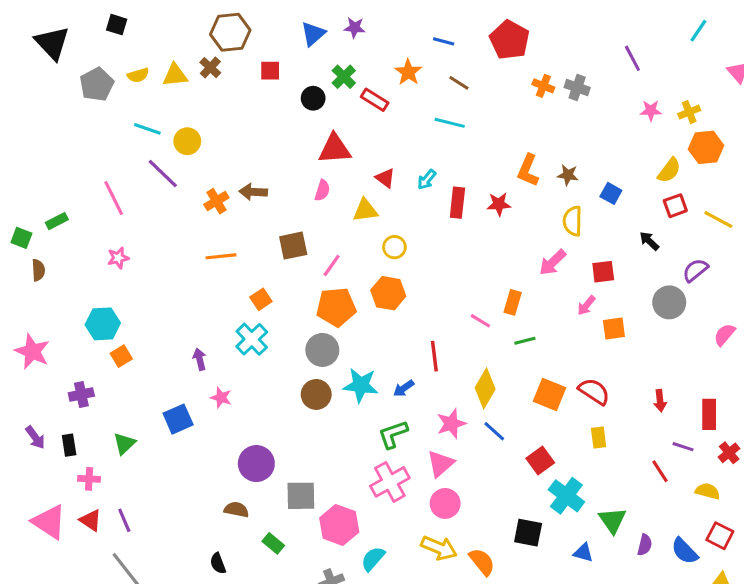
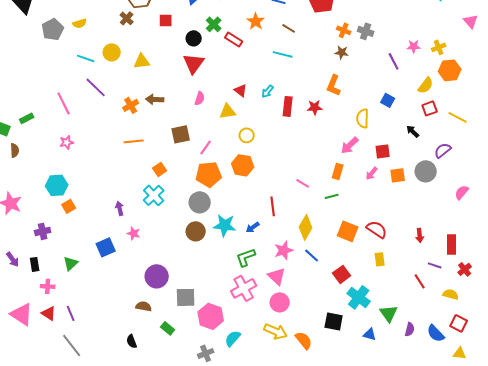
purple line: (632, 58) -> (394, 61), moved
yellow triangle: (175, 75) -> (142, 61), moved
yellow circle: (187, 141) -> (112, 52), moved
red triangle: (335, 149) -> (194, 63), moved, turned -50
brown star: (568, 175) -> (342, 52), moved
orange rectangle: (513, 302) -> (338, 171), moved
orange square: (614, 328) -> (398, 175), moved
pink triangle: (441, 464) -> (277, 276), turned -36

